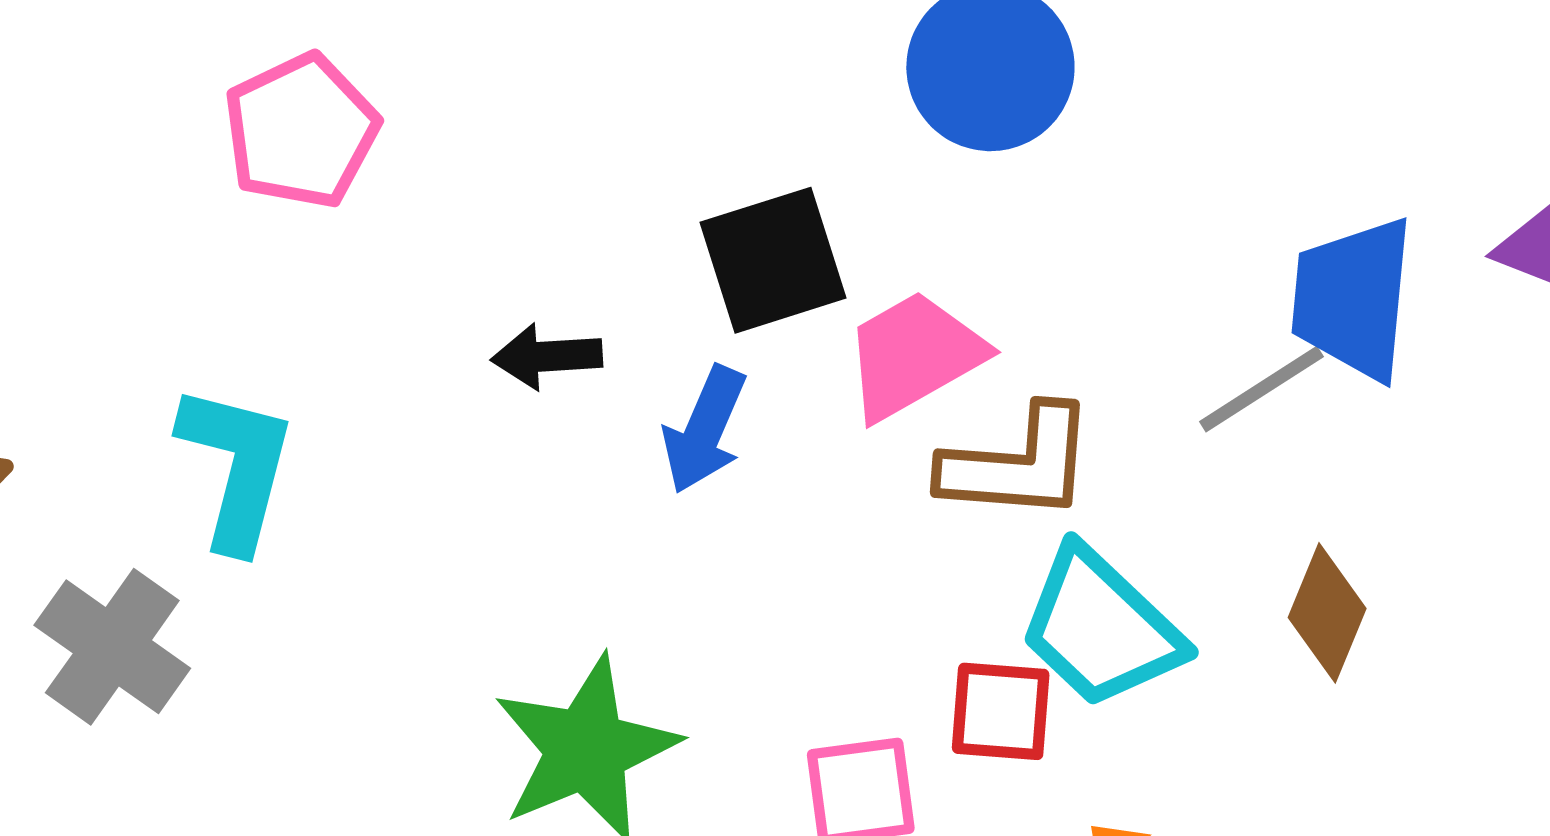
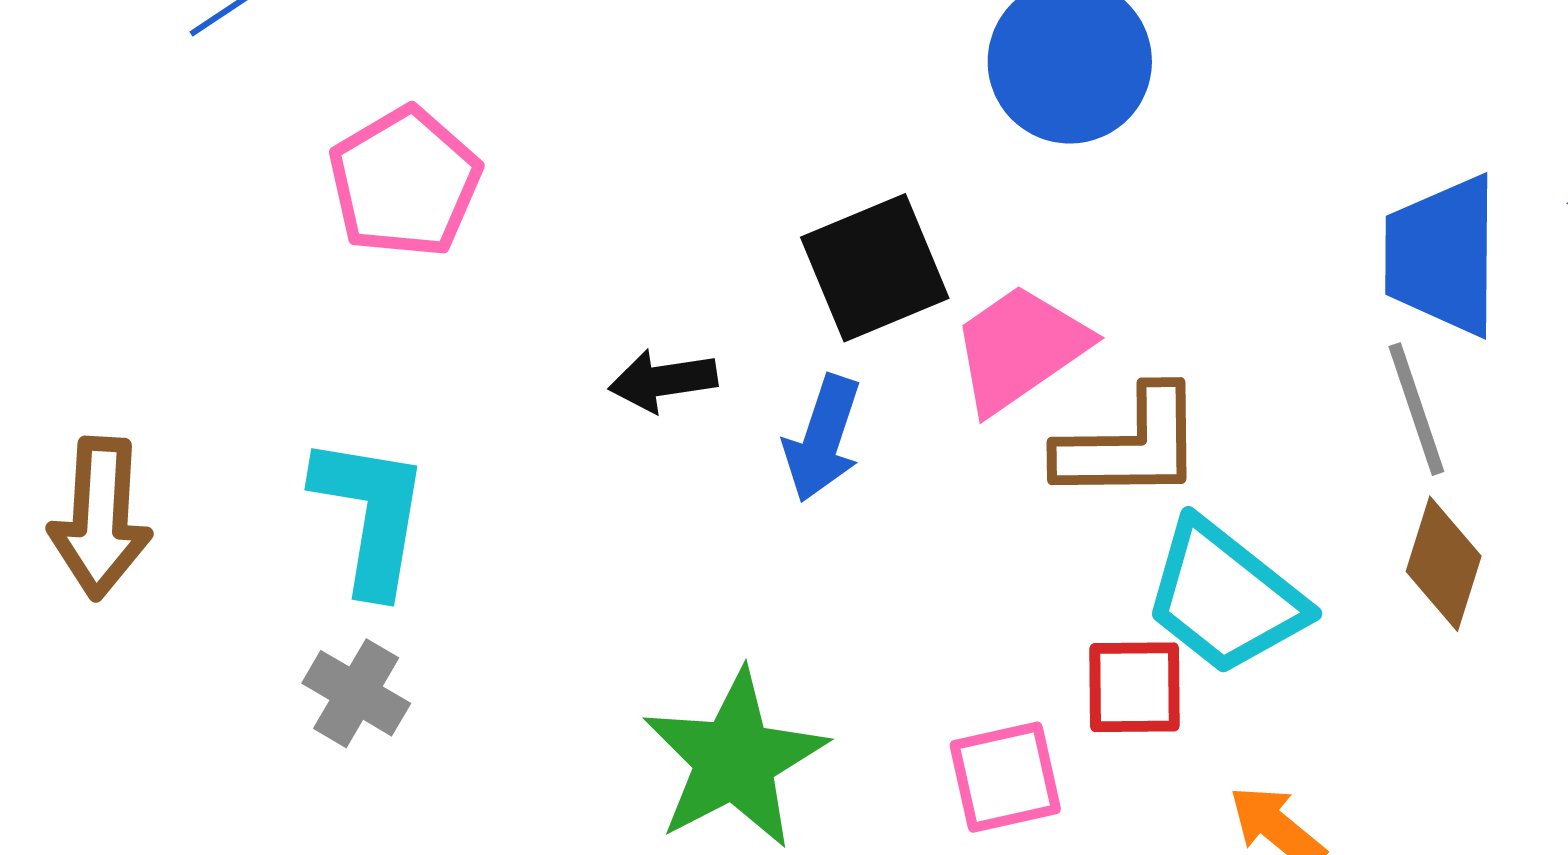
gray line: (1261, 389) -> (1416, 409), moved, turned -71
gray cross: (112, 647) -> (356, 693), moved, size x0.7

